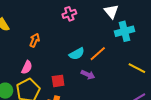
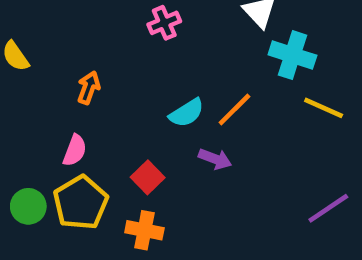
cyan cross: (124, 31) -> (292, 55), turned 36
yellow line: (137, 68) -> (324, 108), moved
red square: (58, 81) -> (148, 177), turned -32

